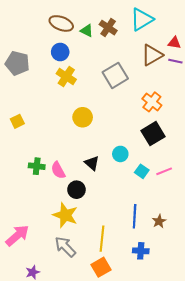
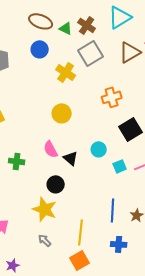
gray square: (115, 75) -> (91, 53), moved
yellow cross: (66, 76) -> (66, 72), moved
orange cross: (152, 102) -> (112, 97), moved, turned 36
pink semicircle: (58, 170) -> (51, 149), moved
cyan square: (142, 171) -> (120, 166), turned 32
gray arrow: (65, 247) -> (45, 240), size x0.6

